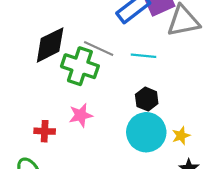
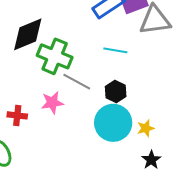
gray line: (99, 48) -> (77, 82), moved

